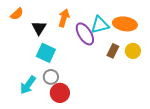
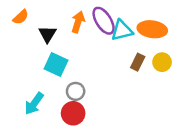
purple ellipse: (85, 34) -> (104, 21), moved
gray circle: (51, 77) -> (76, 91), moved

